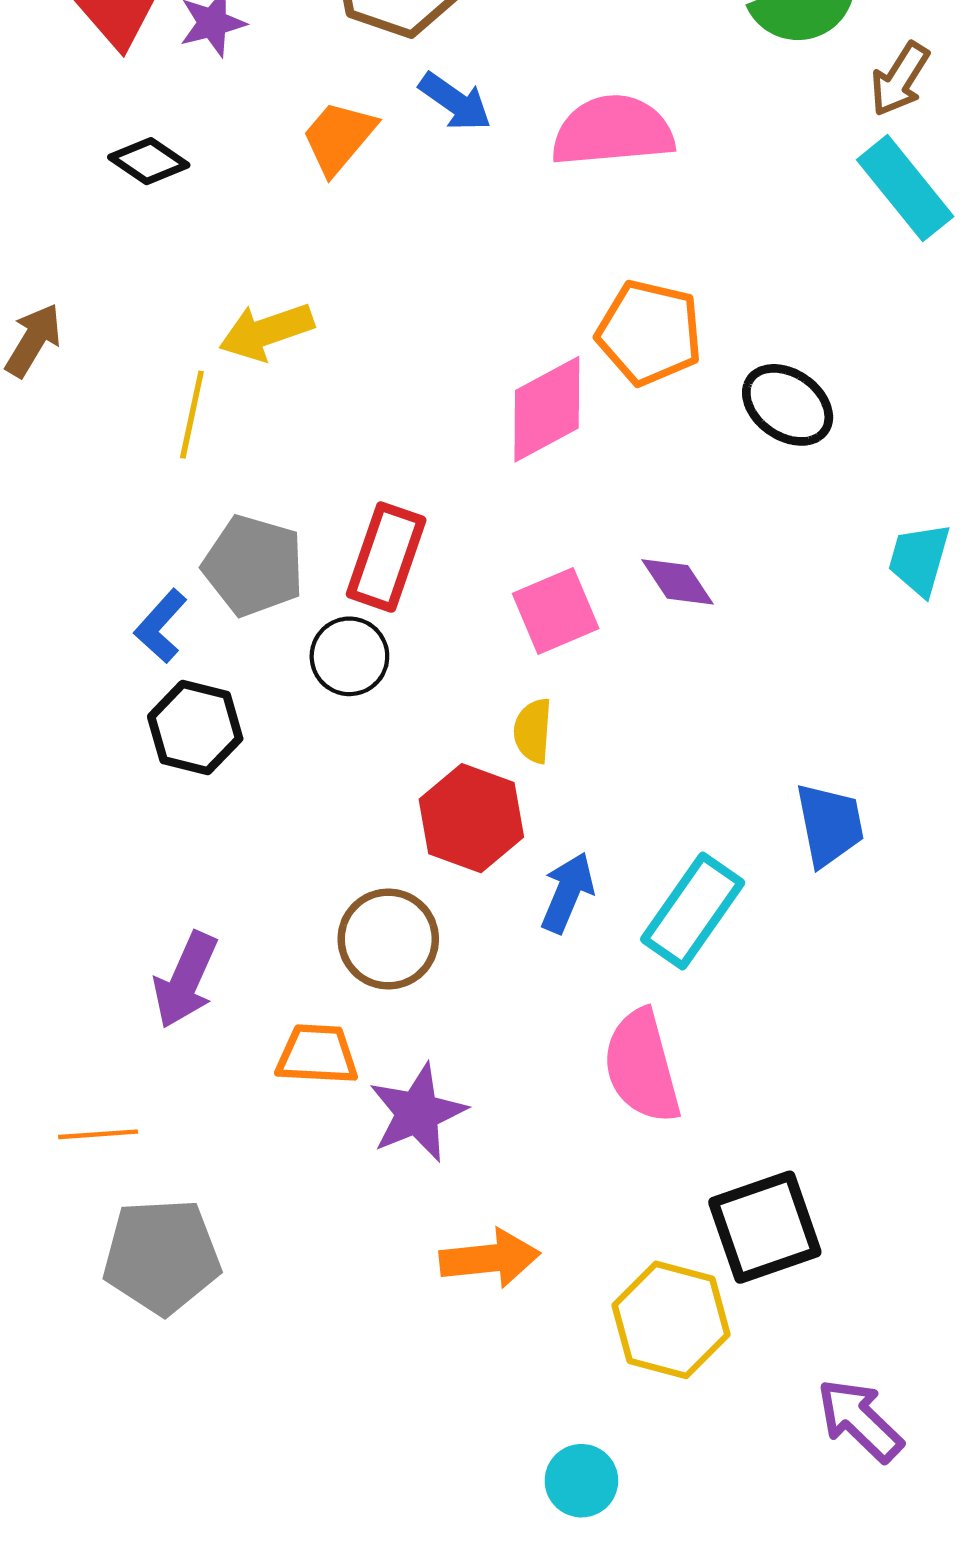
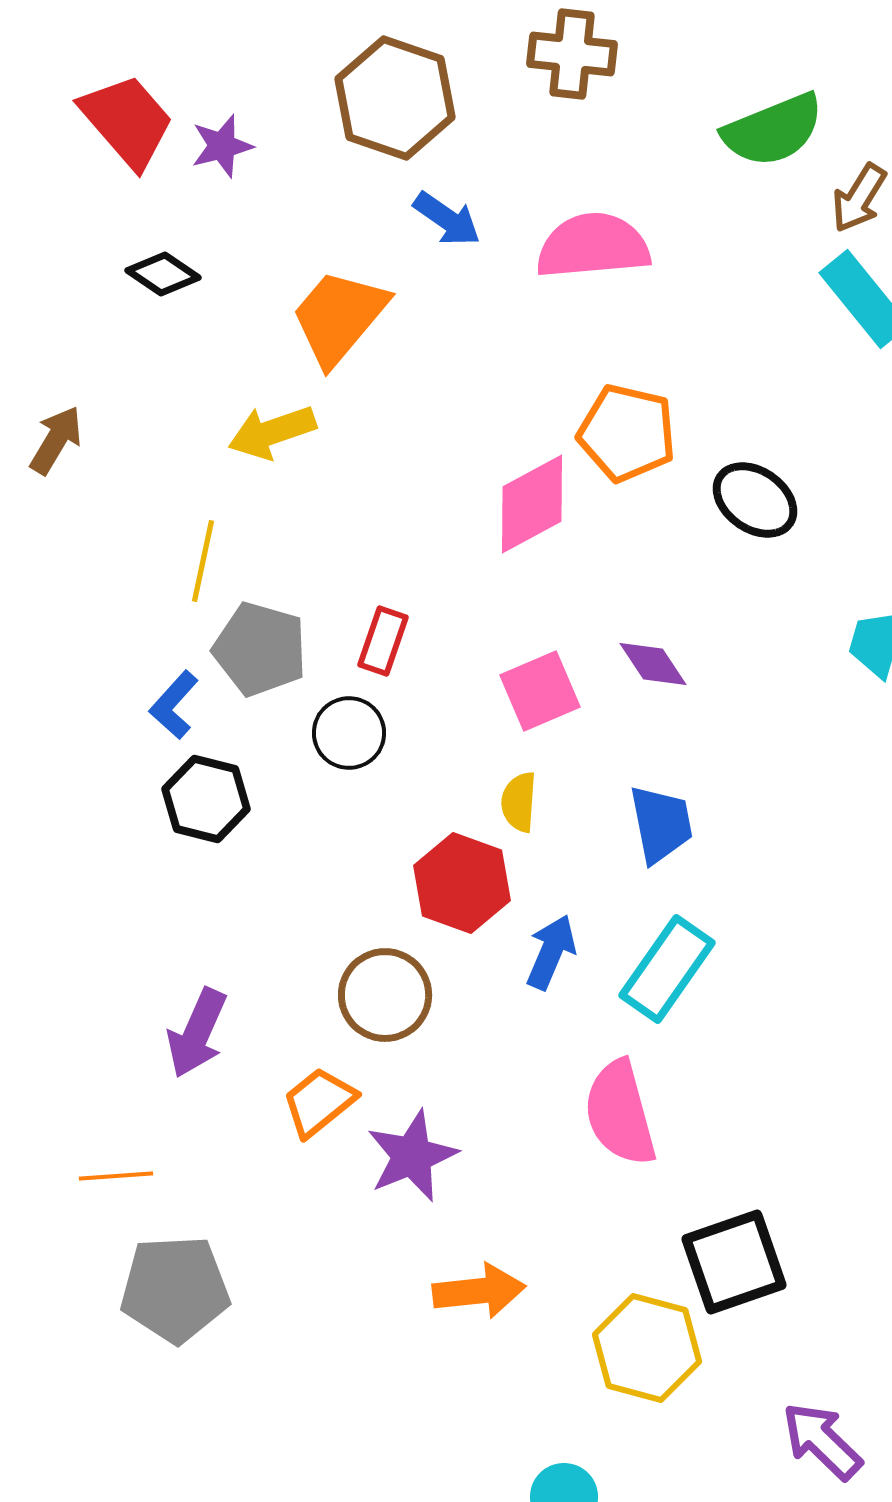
orange trapezoid: (339, 137) -> (339, 317), moved, size x1.4
yellow line: (192, 415) -> (203, 561), moved
red rectangle: (386, 557) -> (383, 641), size x0.7
blue trapezoid: (830, 825) -> (661, 824), moved
orange trapezoid: (317, 1054) -> (319, 1102), turned -42

